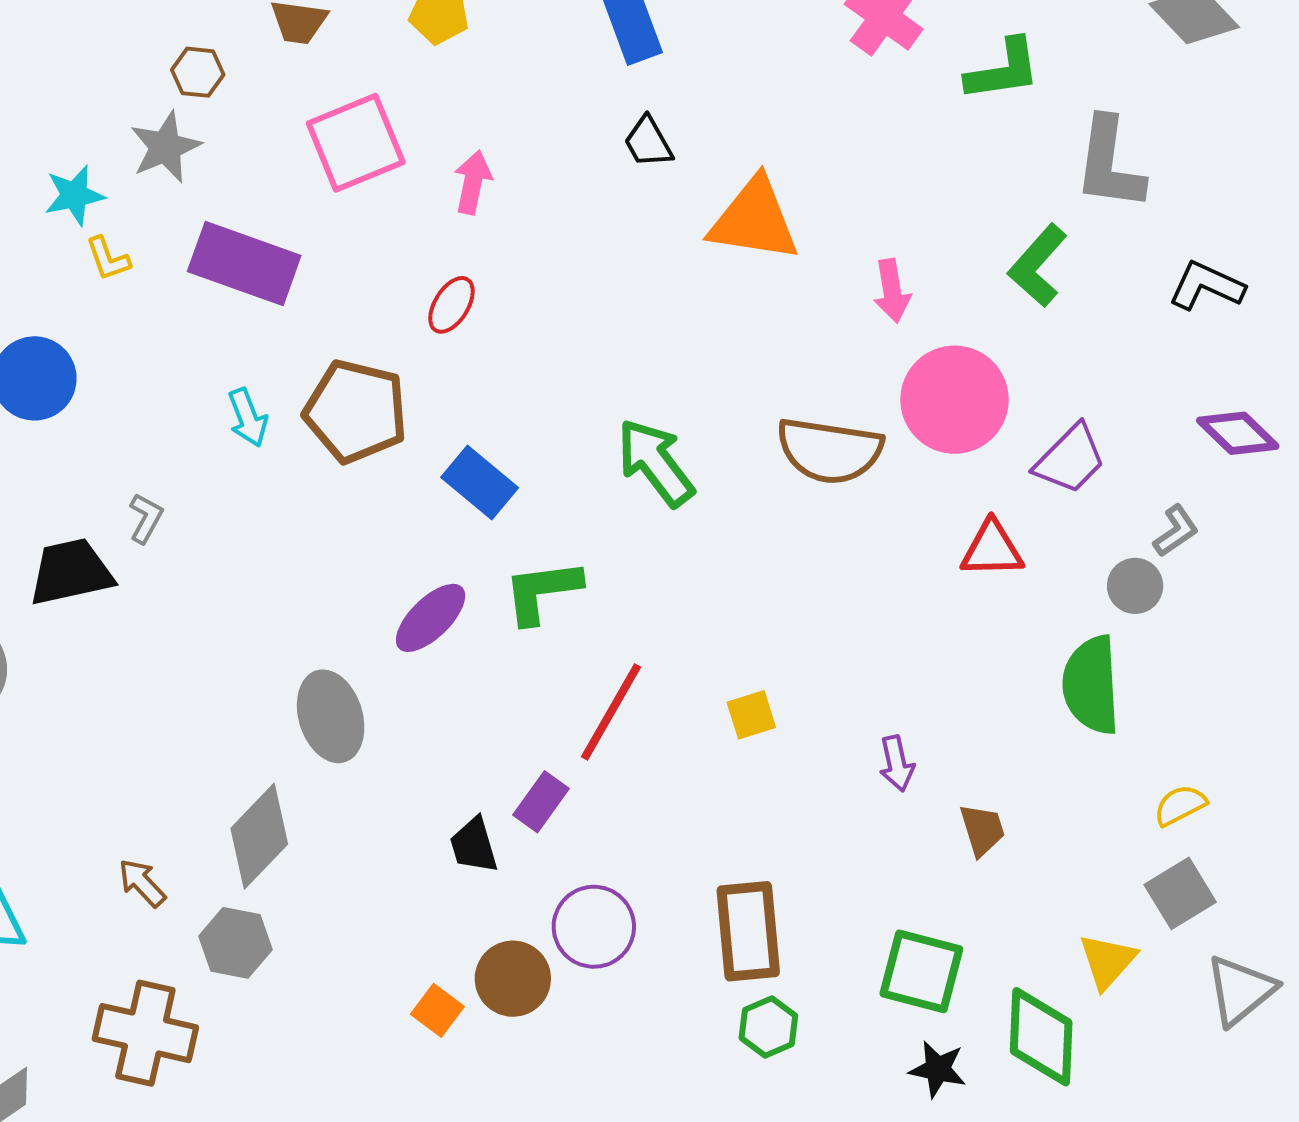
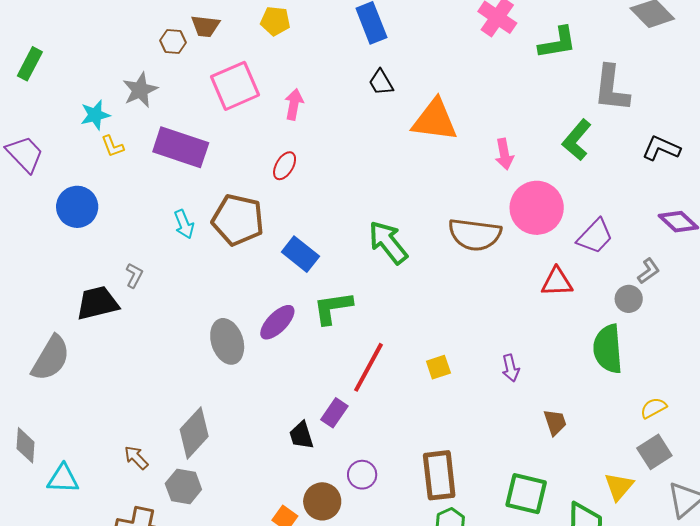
brown hexagon: (198, 72) -> (173, 41), moved
gray ellipse: (331, 716) -> (227, 341), moved
purple arrow: (897, 764) -> (511, 368), moved
purple circle: (594, 927) -> (362, 475), size x0.7

